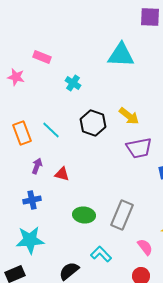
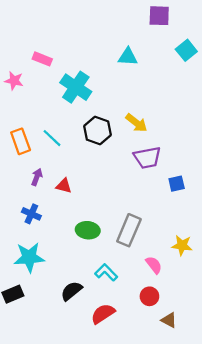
cyan triangle: (121, 55) -> (128, 57), size x0.7
cyan cross: (73, 83) -> (76, 87), size x1.8
blue cross: (32, 200) -> (31, 214), turned 36

